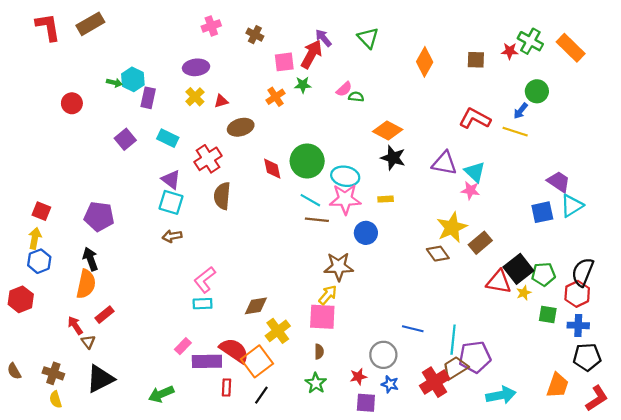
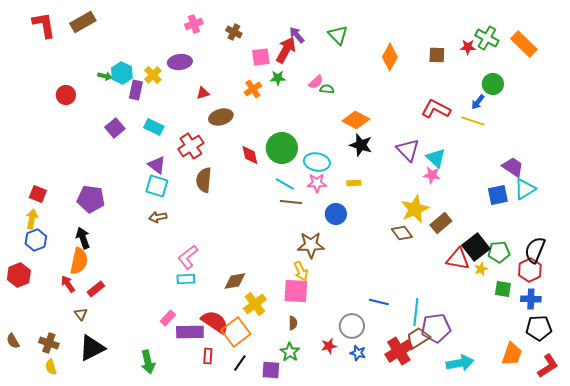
yellow cross: (195, 97) -> (153, 75), moved
purple triangle: (444, 163) -> (408, 150), turned 35
pink star: (345, 199) -> (317, 183), size x0.7
yellow arrow: (328, 295) -> (301, 271), turned 114
red arrow: (75, 325) -> (68, 284), moved
green arrow: (161, 394) -> (148, 362), turned -80
purple square: (366, 403) -> (271, 370), moved

